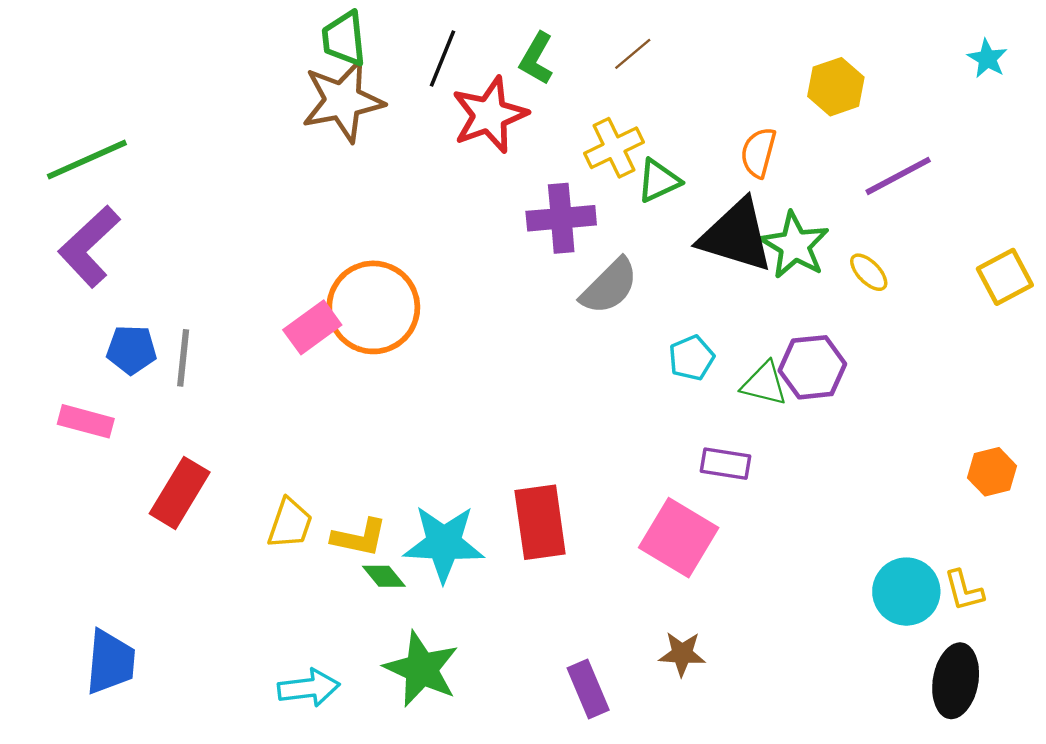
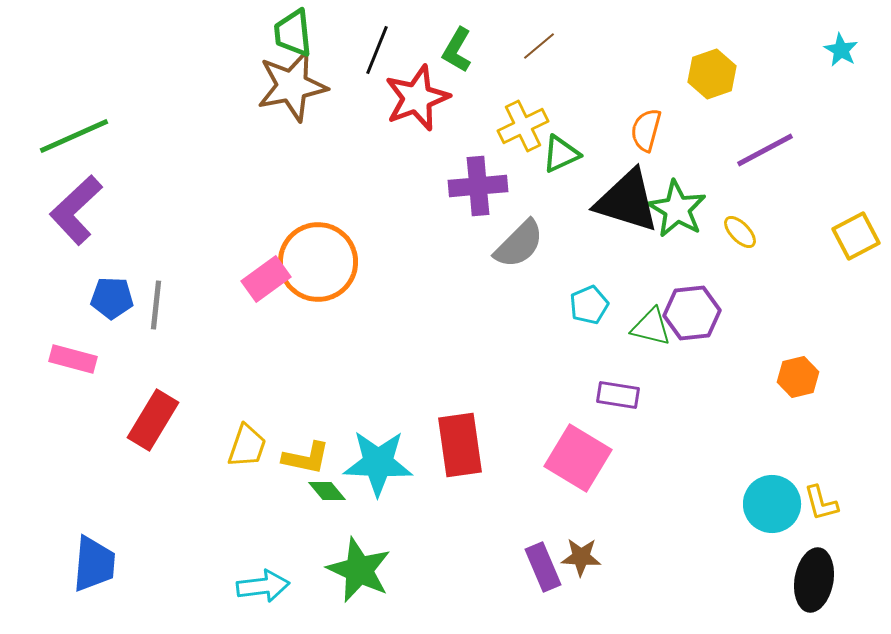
orange hexagon: (992, 472) -> (798, 377), moved
purple rectangle: (588, 689) -> (543, 567), moved

